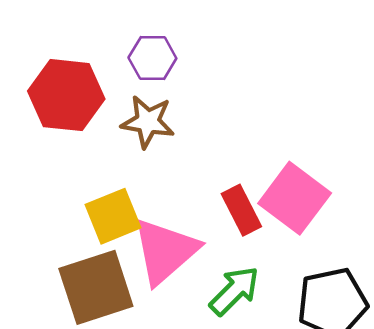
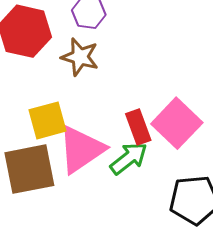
green arrow: (234, 291) -> (129, 158), moved

